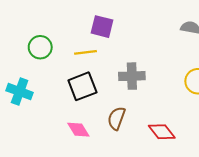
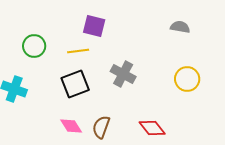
gray cross: (132, 76) -> (123, 74), turned 30
brown semicircle: (116, 118) -> (101, 127), moved

